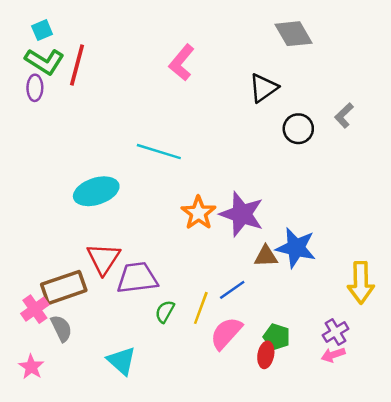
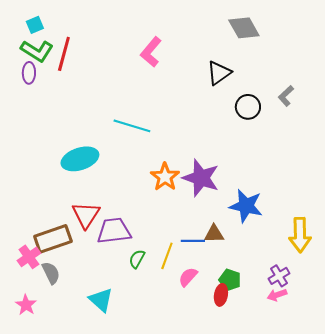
brown triangle: (266, 256) -> (214, 234), moved
blue line: (232, 290) -> (193, 241), turned 35
pink semicircle: (226, 333) -> (188, 277), size x0.7

